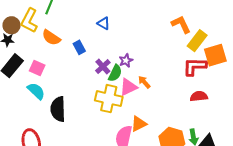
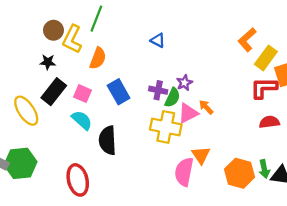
orange L-shape: (181, 24) -> (247, 40), turned -105
brown circle: (11, 25) -> (53, 30), moved
orange semicircle: (51, 38) -> (98, 58), turned -102
blue rectangle: (79, 47) -> (119, 92), moved, size x1.5
purple cross: (103, 67) -> (158, 90), turned -35
orange triangle: (139, 124) -> (201, 155), turned -36

